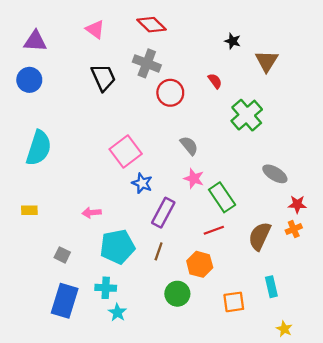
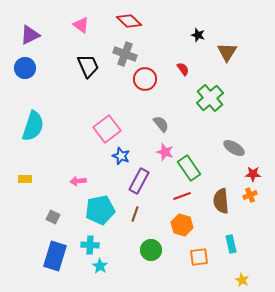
purple triangle: (35, 41) -> (30, 35), turned -30
brown semicircle: (260, 236) -> (221, 201), turned -30
orange hexagon: (200, 264) -> (182, 225), moved

